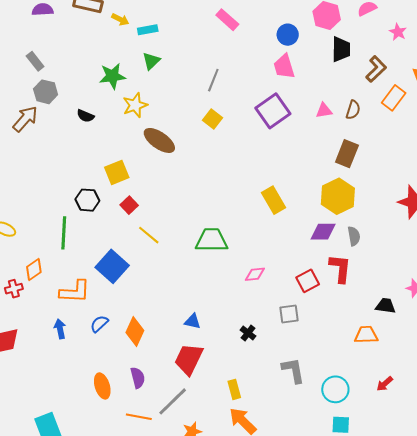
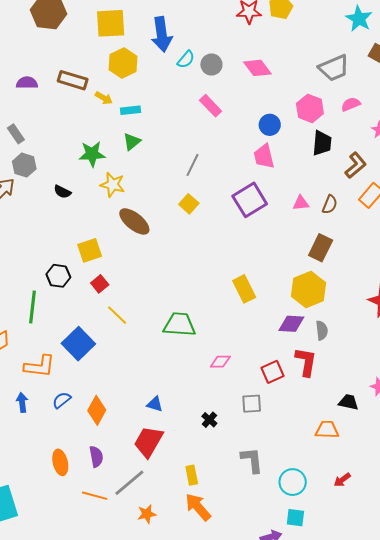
yellow star: (135, 105) -> (113, 185), turned 30

